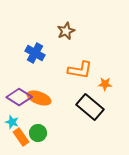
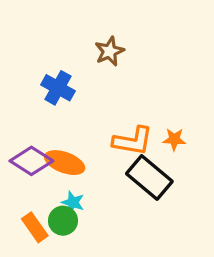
orange L-shape: (80, 70) -> (133, 141), moved
cyan star: (12, 122) -> (73, 202), moved

